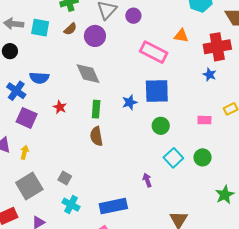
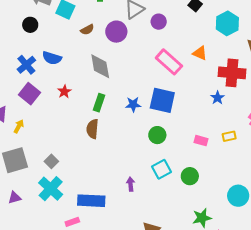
brown semicircle: (70, 29) -> (87, 30), moved
cyan cross: (71, 205) -> (51, 189), size x1.4

